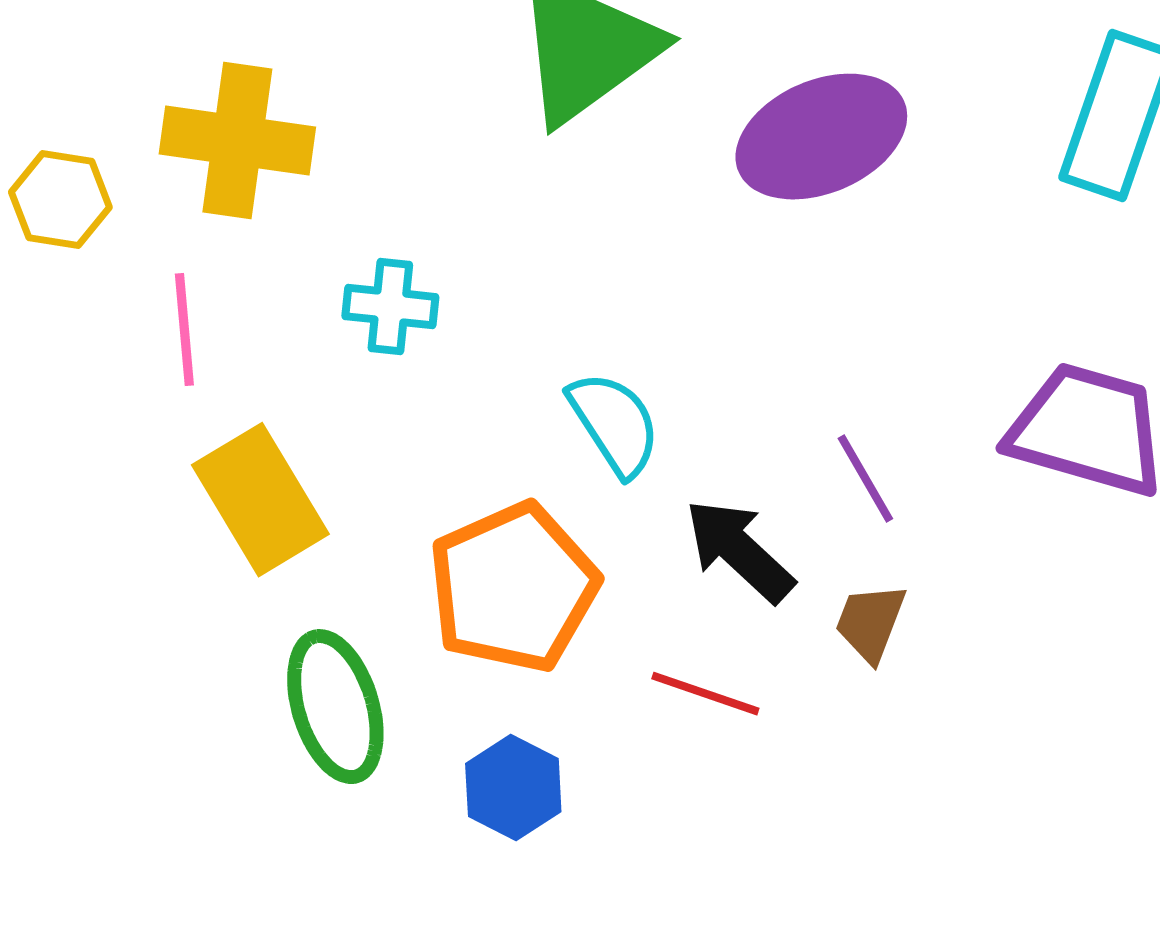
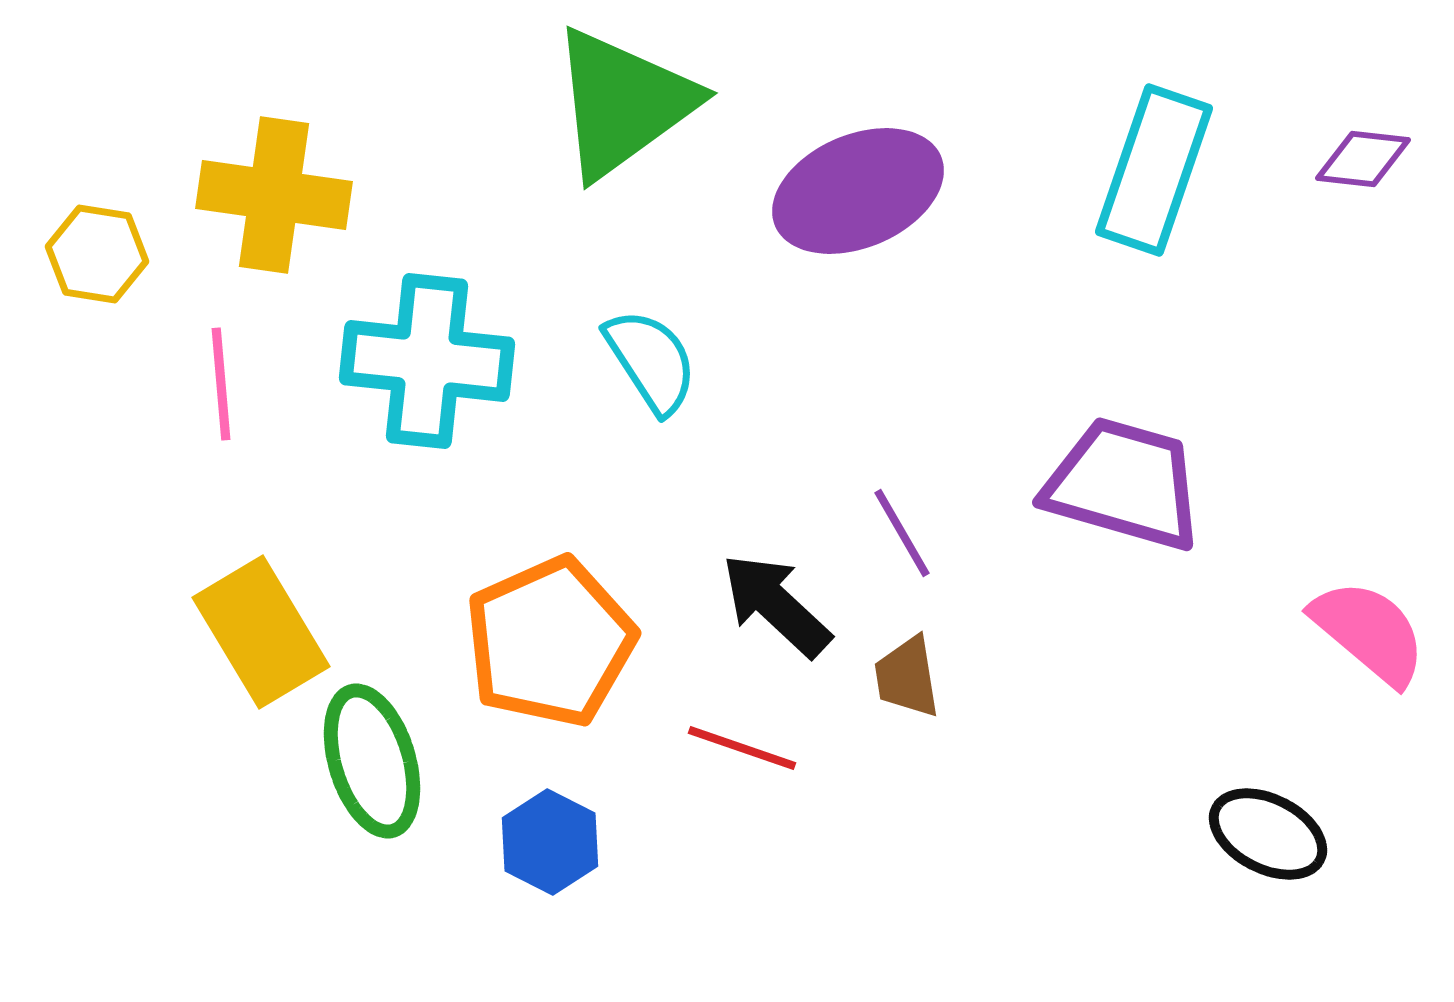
cyan cross: (390, 307) -> (427, 361), size x1.8
cyan semicircle: (614, 424) -> (651, 361), moved
yellow rectangle: (260, 500) -> (261, 632), moved
brown trapezoid: (870, 623) -> (907, 677), turned -30

